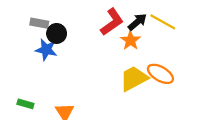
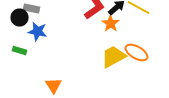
black circle: (57, 33) -> (20, 18), moved
green rectangle: (25, 104) -> (20, 50), moved

